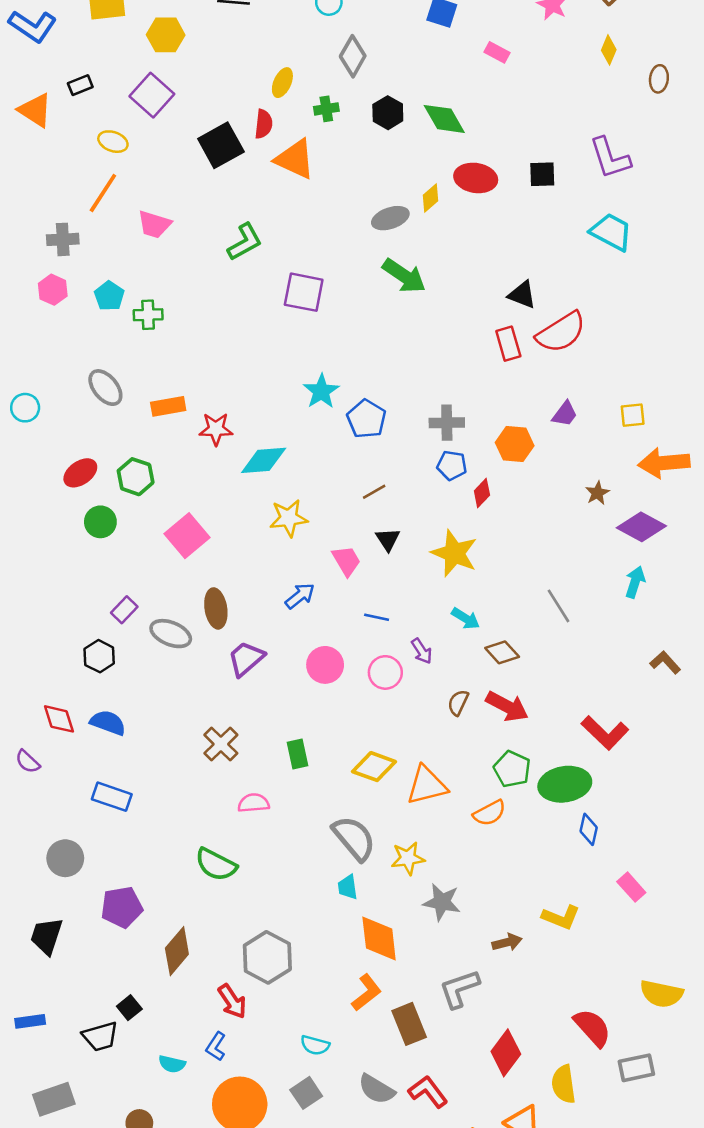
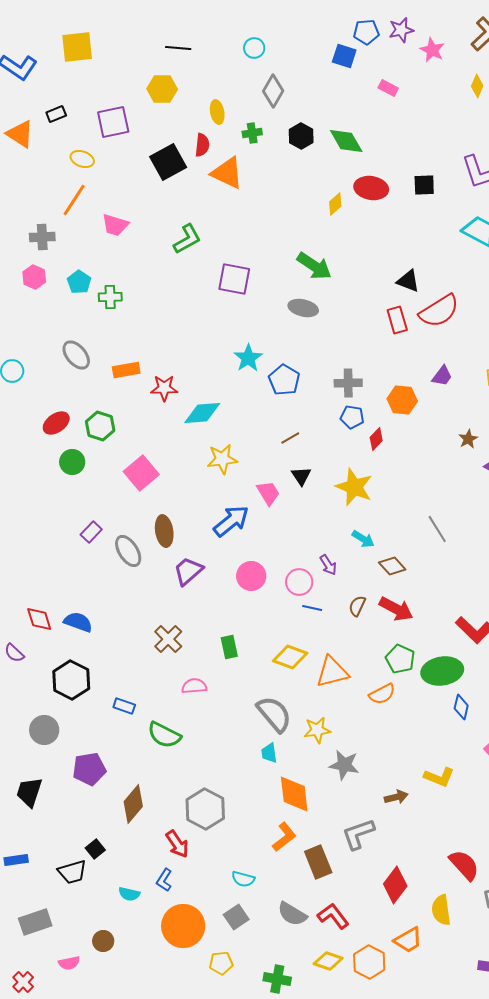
yellow hexagon: (166, 35) -> (162, 89), moved
yellow ellipse: (282, 83) -> (217, 112), turned -35
purple square: (152, 95) -> (113, 122), turned 36
gray ellipse: (390, 218) -> (303, 308), moved, turned 32
blue arrow: (300, 596) -> (231, 521), size x1.5
blue line: (377, 617) -> (312, 608), moved
gray ellipse: (171, 634) -> (128, 551), turned 36
black hexagon: (99, 656) -> (71, 680), moved, size x1.5
blue rectangle: (112, 797) -> (124, 706), moved, size x0.7

